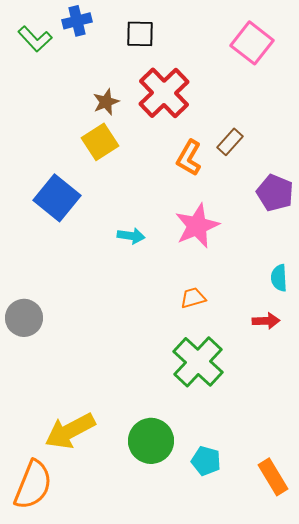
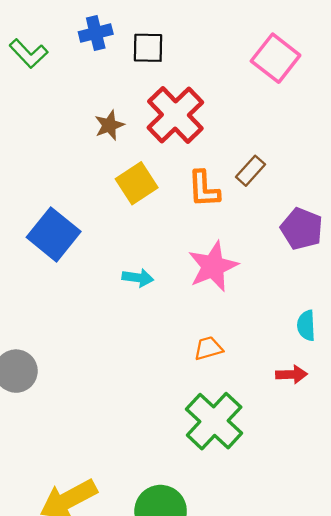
blue cross: (77, 21) -> (96, 33), moved
yellow square: (100, 142) -> (137, 183), moved
orange L-shape: (189, 158) -> (204, 189), turned -33

